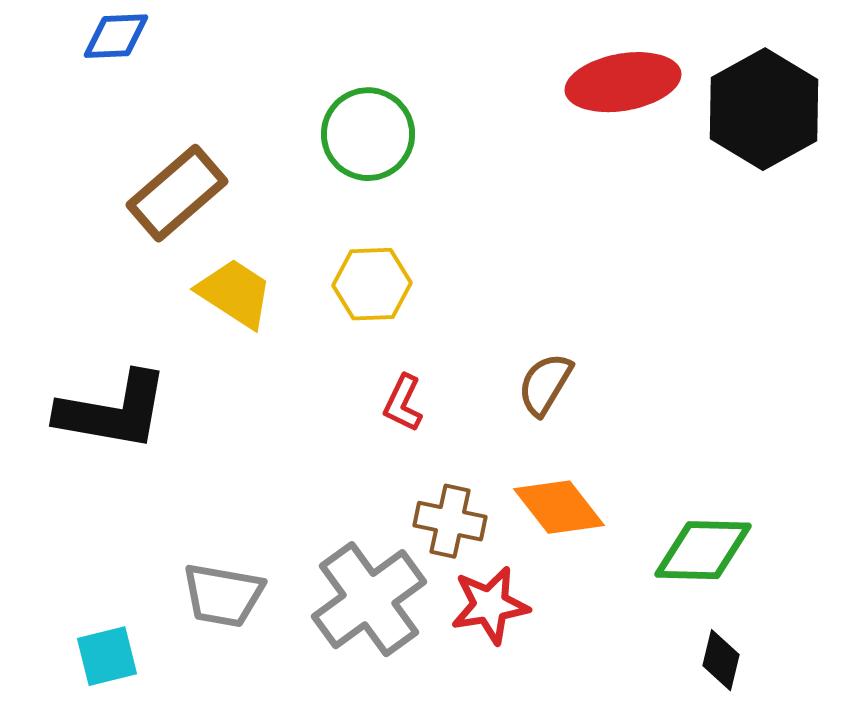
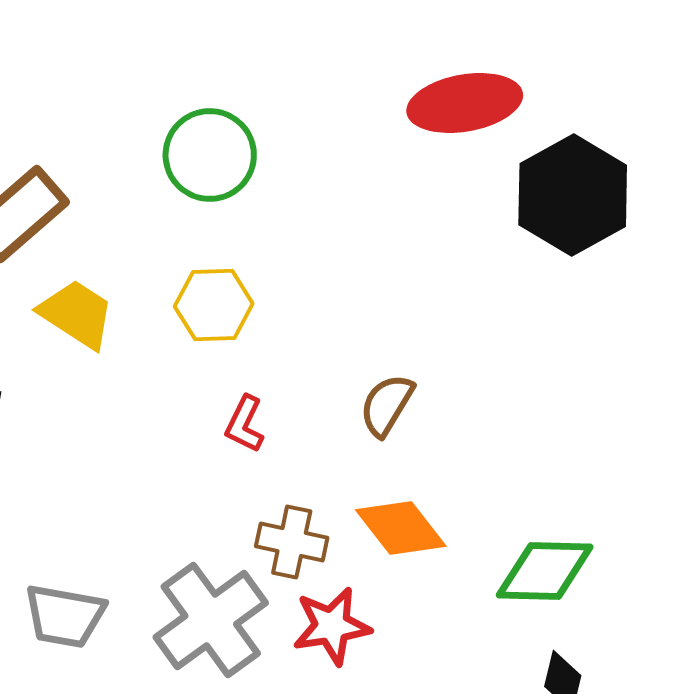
black hexagon: (764, 109) -> (573, 195), moved

